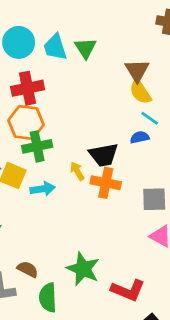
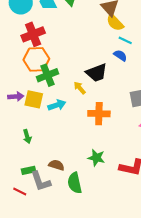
blue semicircle: (140, 137) -> (120, 55), turned 56
orange cross: (106, 183) -> (99, 114), moved
green star: (83, 269) -> (96, 158), size x0.7

